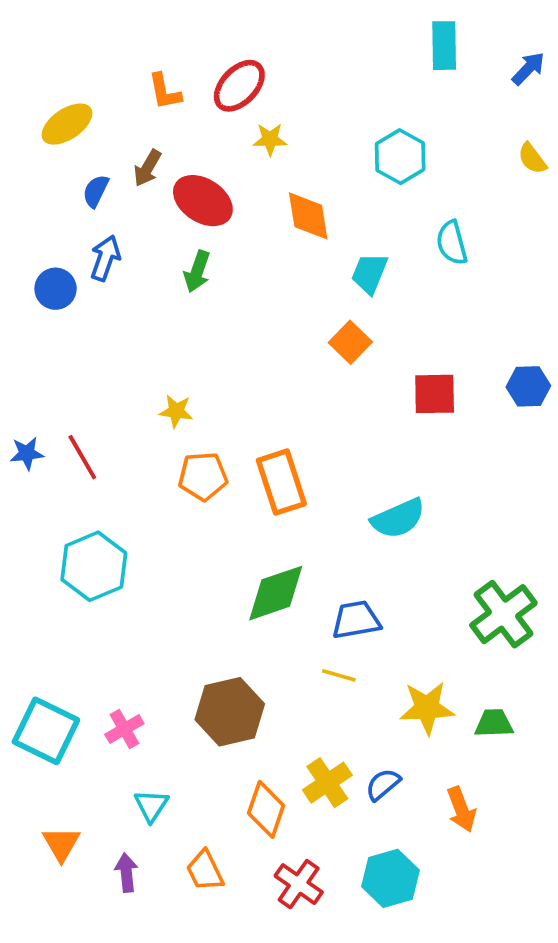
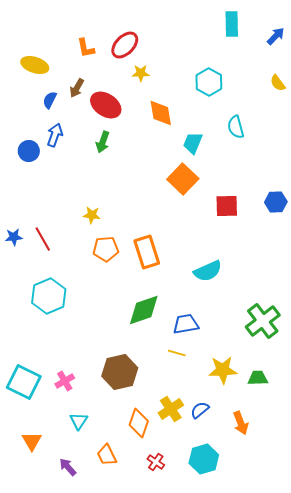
yellow ellipse: (67, 124) -> (35, 65), turned 52
orange square: (350, 342) -> (183, 179), size x1.4
purple arrow: (126, 873) -> (68, 467), moved, turned -36
red cross: (299, 884) -> (156, 462), size x0.7

